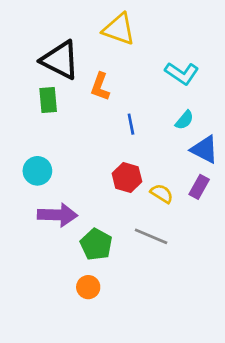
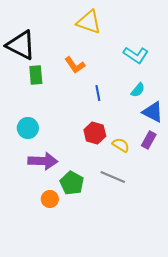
black triangle: (60, 60) -> (21, 45), moved
orange L-shape: (100, 87) -> (75, 65), turned -55
orange circle: (88, 287) -> (50, 199), moved

